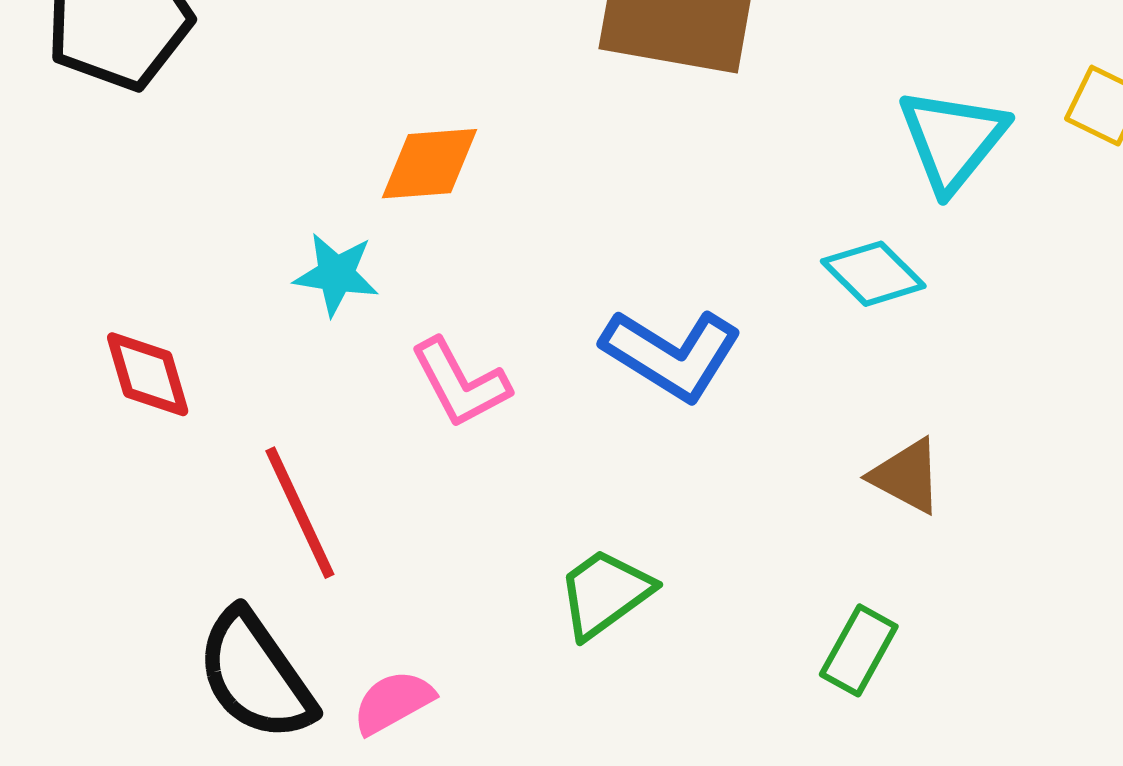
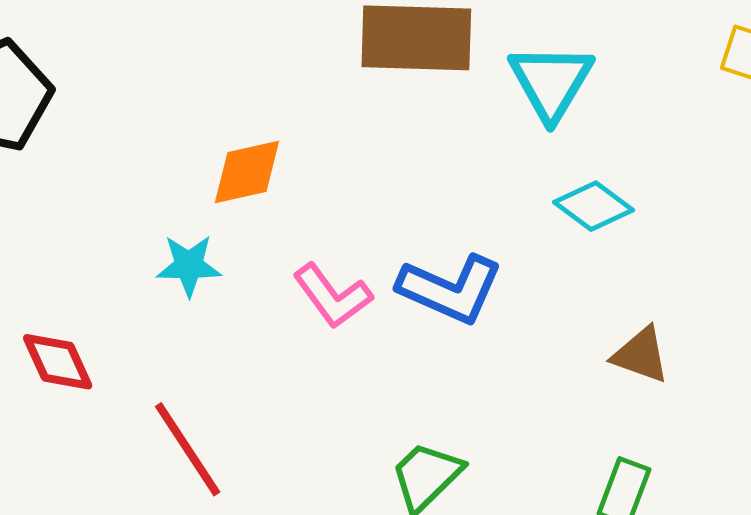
cyan triangle: (952, 140) -> (551, 82), moved
pink L-shape: (460, 383) -> (332, 296), moved

